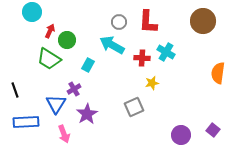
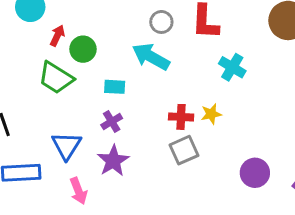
red cross: (142, 58) -> (181, 117), moved
cyan rectangle: (88, 65) -> (115, 87), turned 64
purple cross: (74, 89) -> (112, 122), moved
purple circle: (181, 135) -> (255, 173), moved

